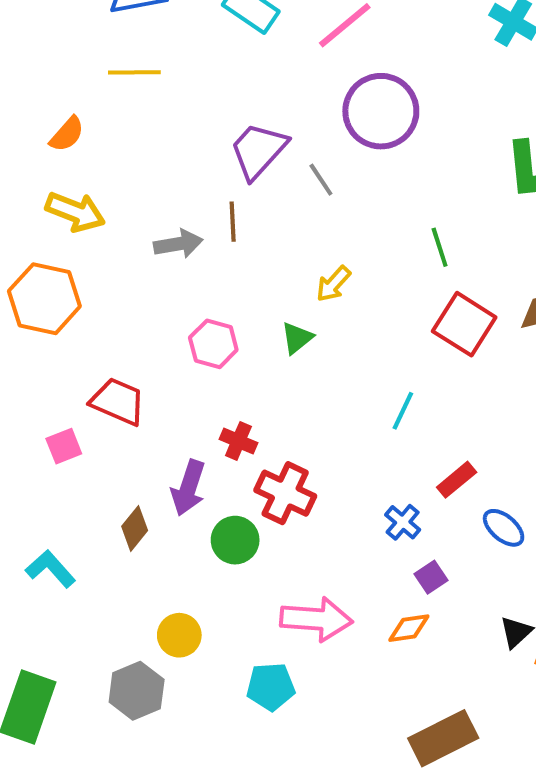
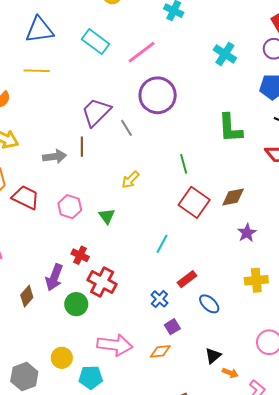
green triangle: (297, 338) -> (107, 216), moved, turned -30
red trapezoid: (118, 402) -> (26, 197), moved
yellow circle: (179, 635) -> (62, 358), moved

